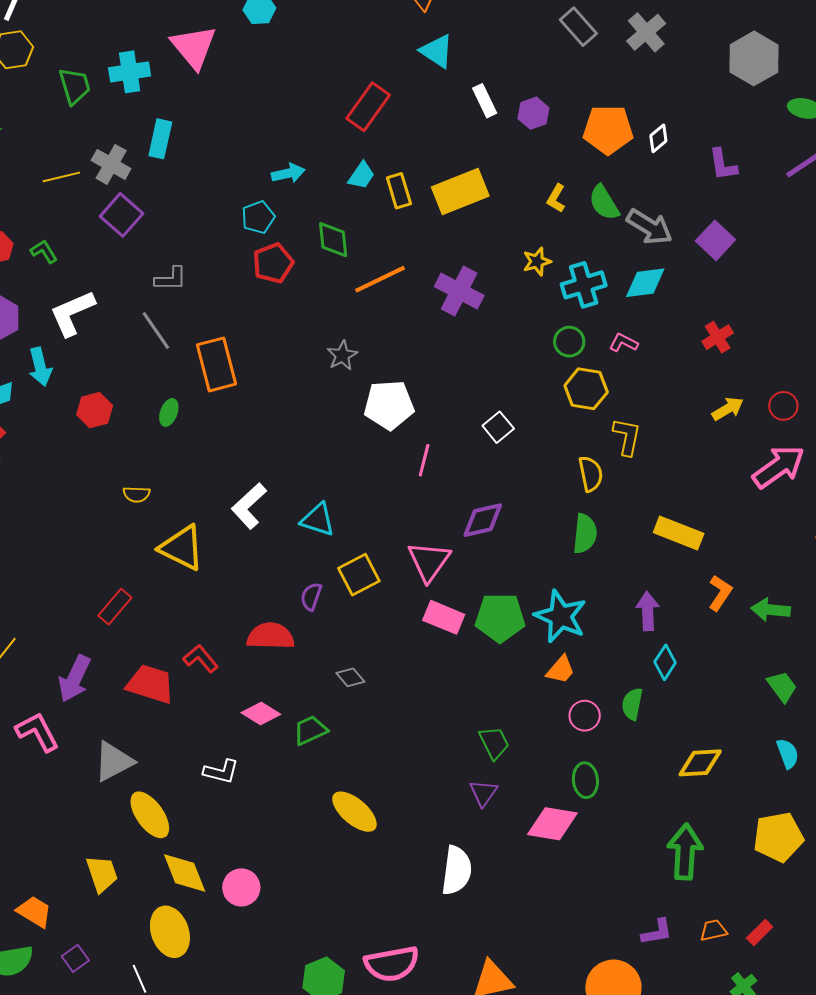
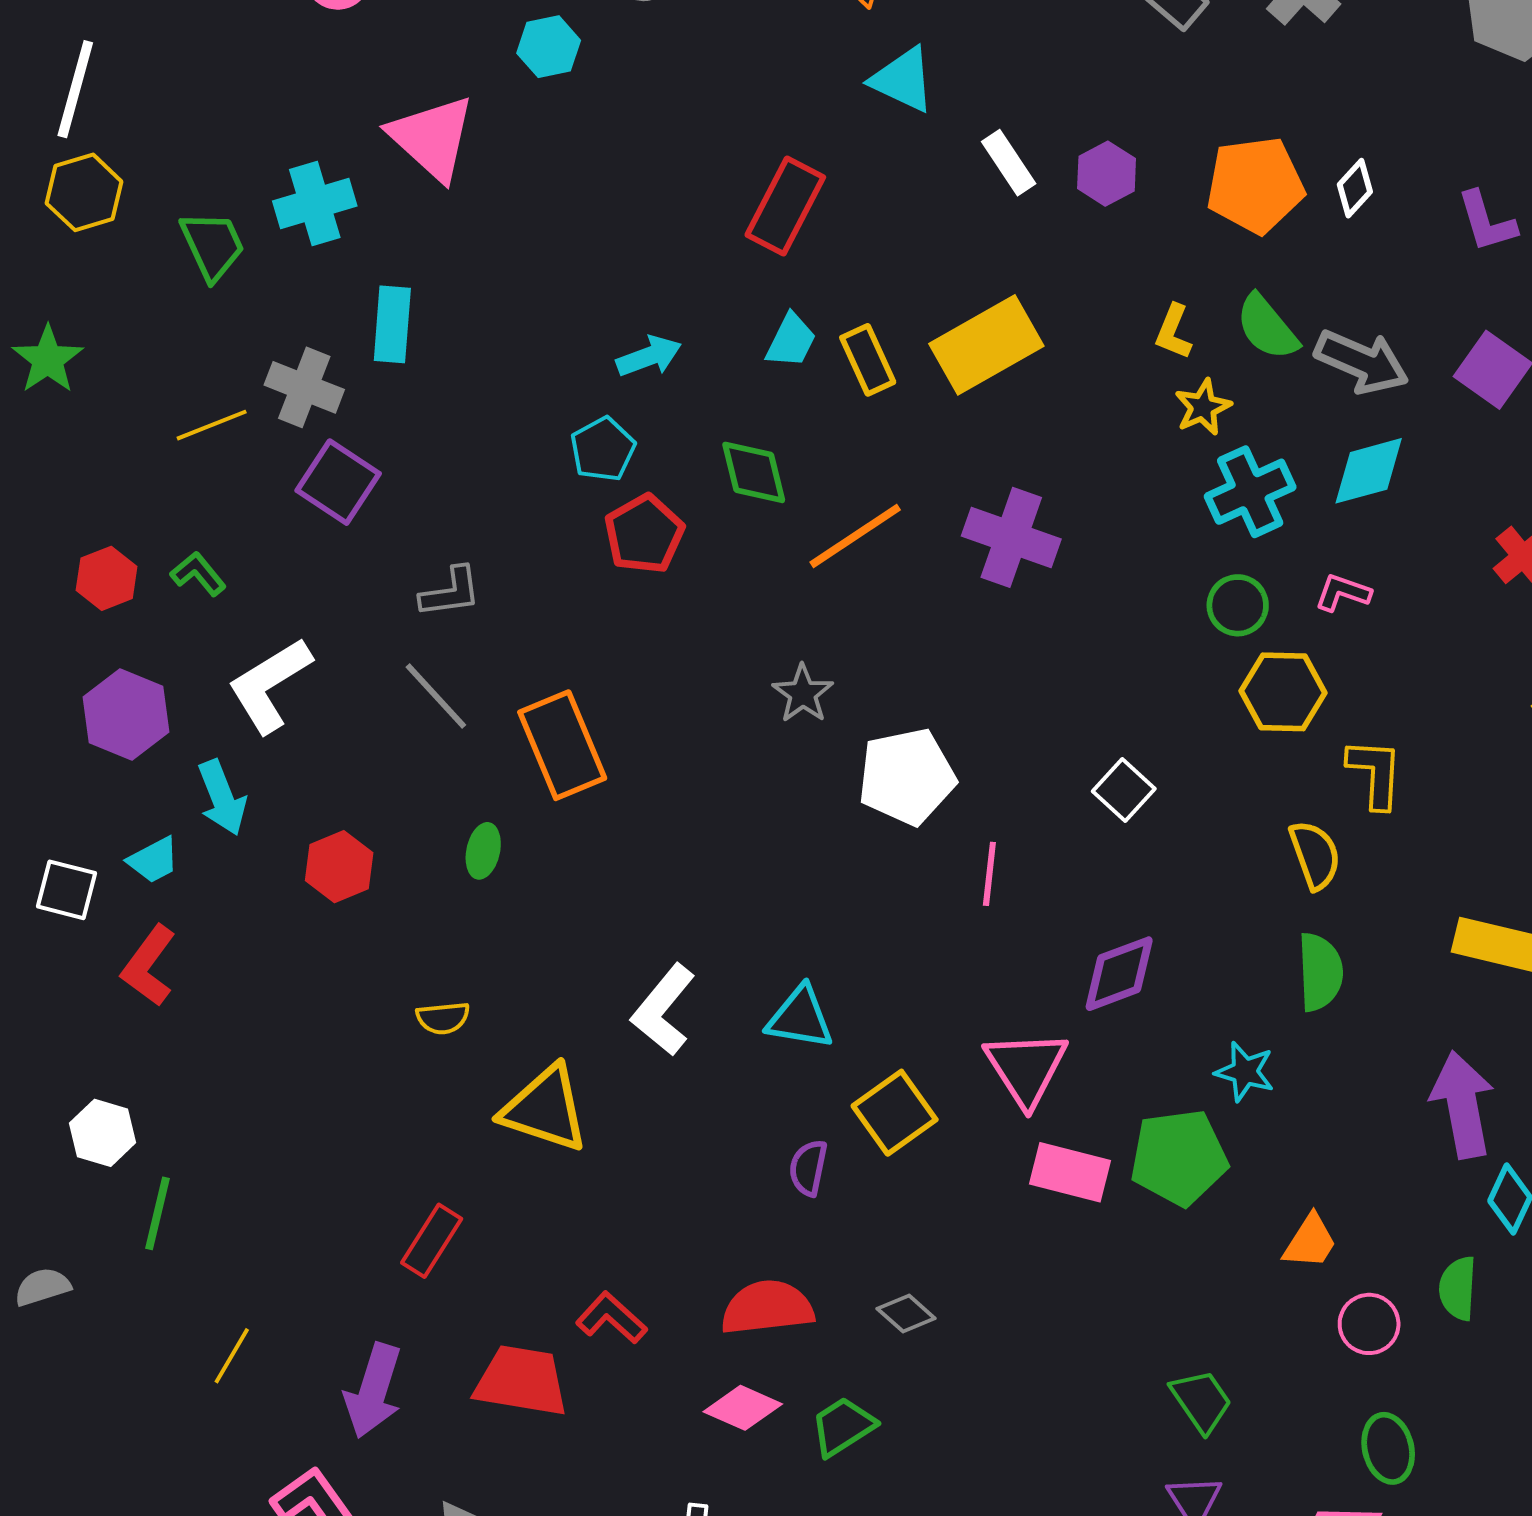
yellow star: (537, 262) -> (1203, 407), moved
purple arrow: (648, 611) -> (1462, 1105), size x1.4
cyan star: (561, 616) -> (1245, 1072), moved, size x0.6
red semicircle: (271, 636) -> (767, 1308), moved

